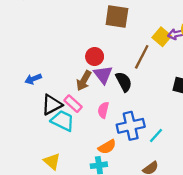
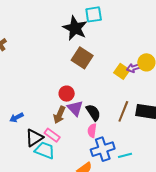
brown square: (117, 17) -> (82, 58), turned 30
brown line: (142, 57) -> (123, 111), moved
pink semicircle: (103, 110) -> (92, 131), moved
cyan line: (156, 135) -> (125, 155), turned 40

